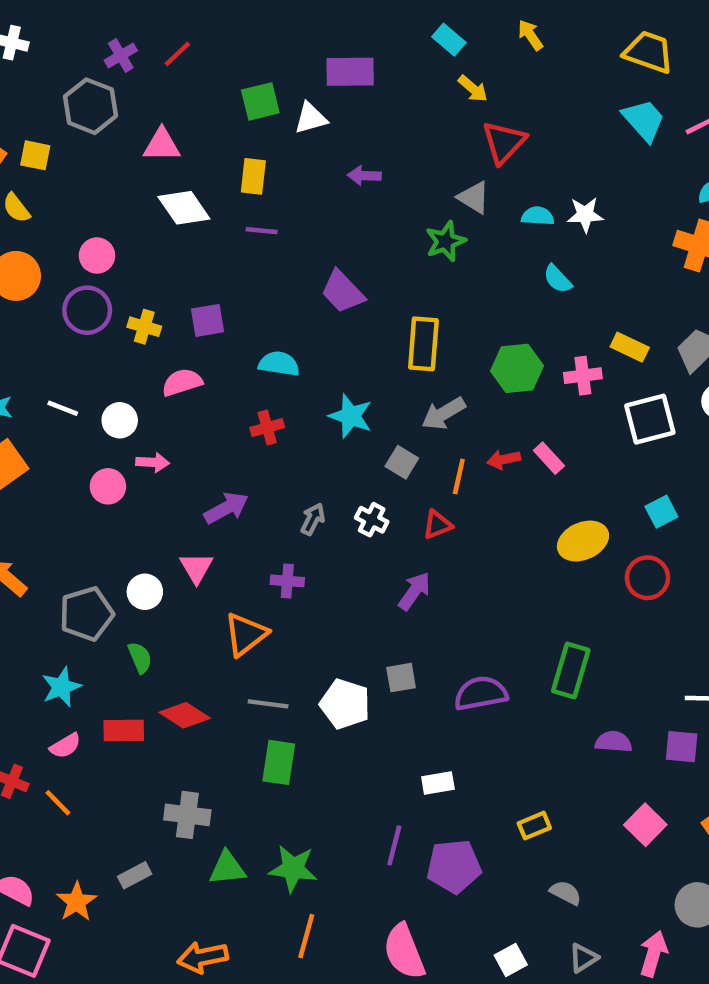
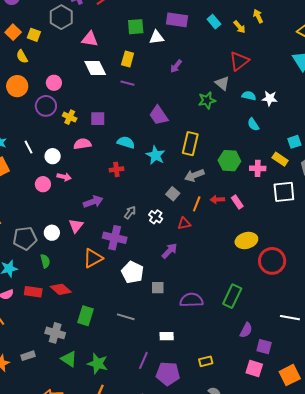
cyan rectangle: (449, 40) -> (214, 22), moved
yellow arrow: (473, 89) -> (240, 27), moved
purple arrow: (364, 176) -> (176, 66), turned -64
white line: (63, 408) -> (29, 147), turned 32
cyan star: (351, 416) -> (156, 155), moved
cyan square: (661, 512) -> (294, 142), moved
red circle: (647, 578) -> (272, 261), size x1.4
purple cross: (287, 581) -> (115, 238), size x1.6
gray line: (268, 704) -> (126, 317), moved
white pentagon: (345, 704) -> (132, 272), moved
purple semicircle: (614, 742) -> (246, 330), turned 105
purple square: (682, 747) -> (264, 347), moved
green rectangle: (279, 762) -> (86, 316), moved
pink square: (645, 825) -> (254, 369), turned -36
green triangle: (227, 868) -> (69, 359), turned 30

